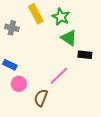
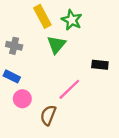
gray cross: (12, 28) -> (14, 46), moved
green triangle: (69, 38) -> (56, 45), moved, turned 36

